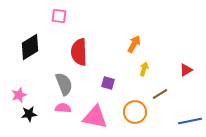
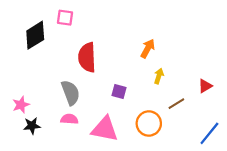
black diamond: (30, 47) -> (35, 35), moved
red triangle: (186, 70) -> (205, 86), moved
blue line: (190, 121) -> (209, 133), turned -40

